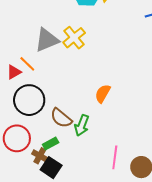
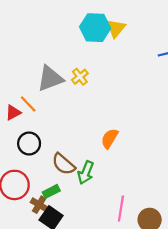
yellow cross: (74, 38) -> (80, 77), size x0.7
black circle: (29, 100) -> (29, 143), size x0.7

